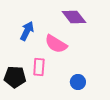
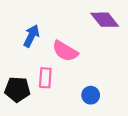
purple diamond: (74, 17) -> (105, 20), moved

